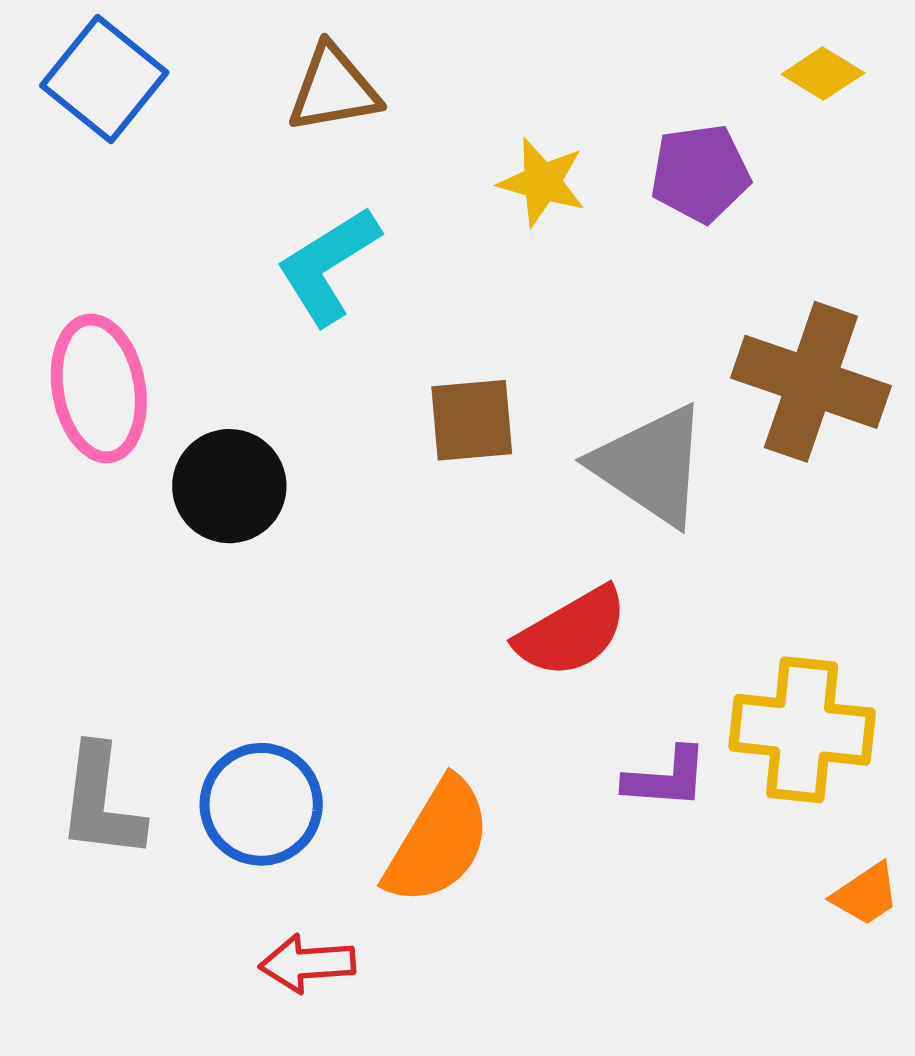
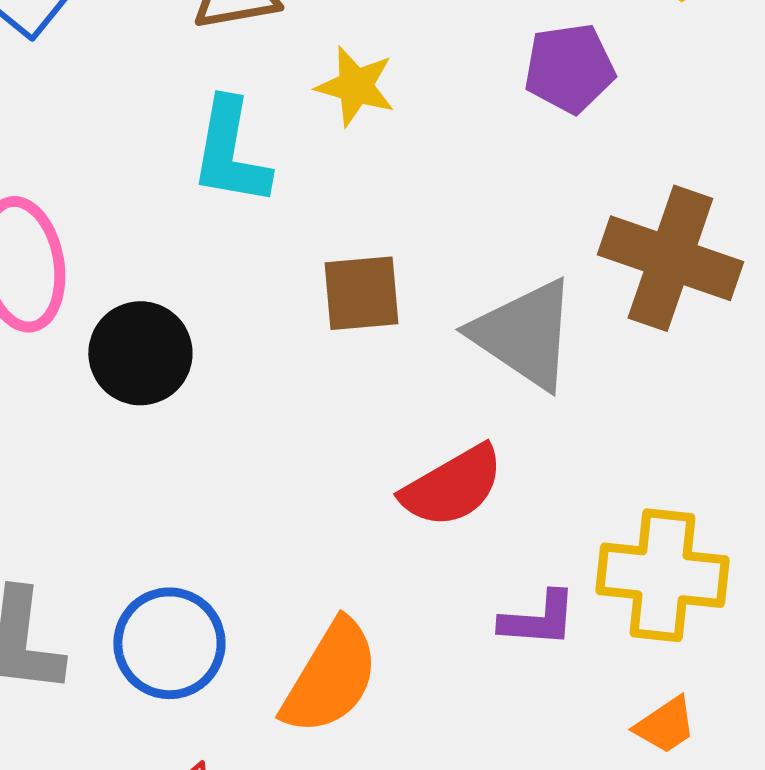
yellow star: (542, 182) -> (355, 86), moved
cyan L-shape: (328, 266) -> (230, 152), turned -48
orange trapezoid: (866, 894) -> (665, 725), moved

